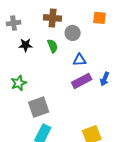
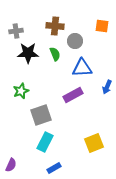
black star: (26, 45) -> (28, 53), size x1.5
blue triangle: (80, 60) -> (82, 68), size x1.5
purple rectangle: (82, 81) -> (73, 95), moved

